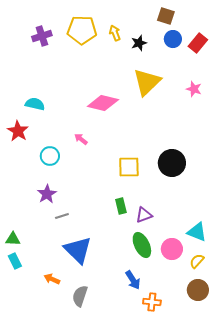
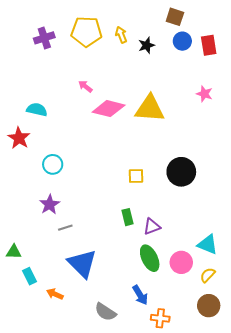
red rectangle: (198, 43) -> (209, 45), turned -48
yellow triangle: (147, 82) -> (150, 109), moved, turned 48
pink arrow: (81, 139) -> (85, 86), moved
yellow square: (129, 167) -> (136, 176), size x0.7
cyan rectangle: (15, 261) -> (30, 276), moved
gray semicircle: (80, 296) -> (105, 312), moved, turned -75

